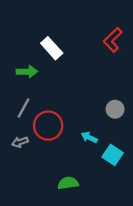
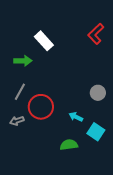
green semicircle: (68, 183) -> (69, 145), moved

